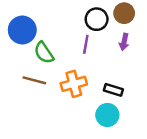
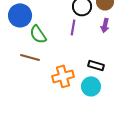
orange cross: (74, 84) -> (63, 76), moved

